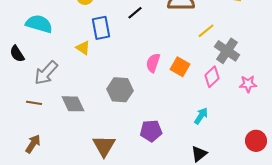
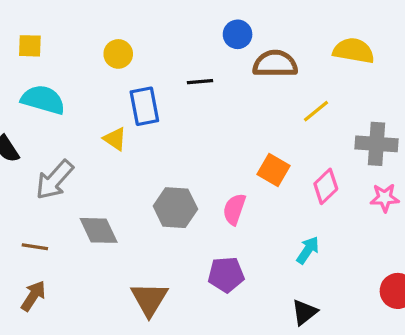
black line: (135, 13) -> (200, 82), turned 35
gray cross: (227, 51) -> (376, 144), moved, turned -30
pink semicircle: (153, 63) -> (234, 209), moved
brown line: (34, 103) -> (35, 247), moved

